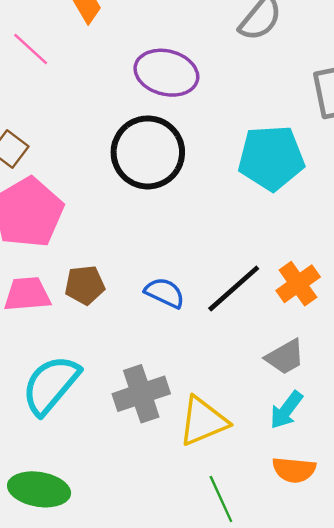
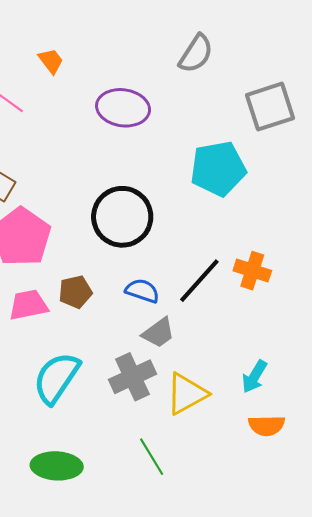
black circle: (148, 152) -> (122, 217), moved
orange cross: (298, 284) -> (252, 271), turned -30
gray trapezoid: (285, 357) -> (158, 333), moved
green line: (221, 499) -> (152, 457), moved

